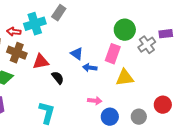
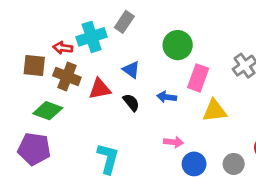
green circle: (125, 30) -> (178, 45), moved
blue triangle: (77, 54) -> (131, 70), moved
black semicircle: (58, 78) -> (131, 102), moved

